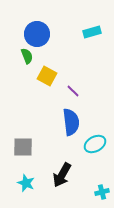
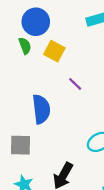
yellow square: (47, 76) -> (54, 51), moved
blue semicircle: (71, 122) -> (41, 109), moved

